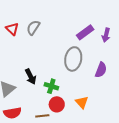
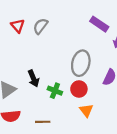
purple rectangle: (85, 32) -> (99, 24), moved, turned 66
red circle: (57, 104) -> (79, 89), moved

